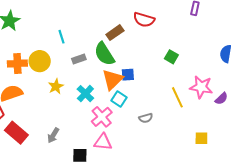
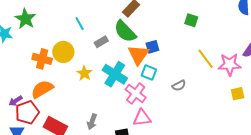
orange cross: (17, 64) -> (42, 59), turned 30
pink star: (201, 87) -> (230, 65), moved
cyan cross: (85, 94) -> (115, 74), size x1.4

